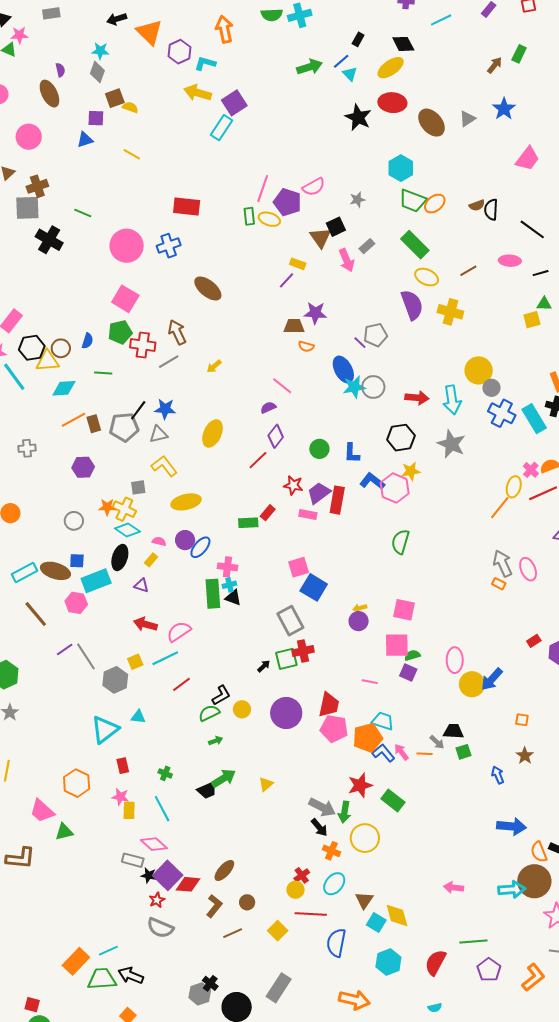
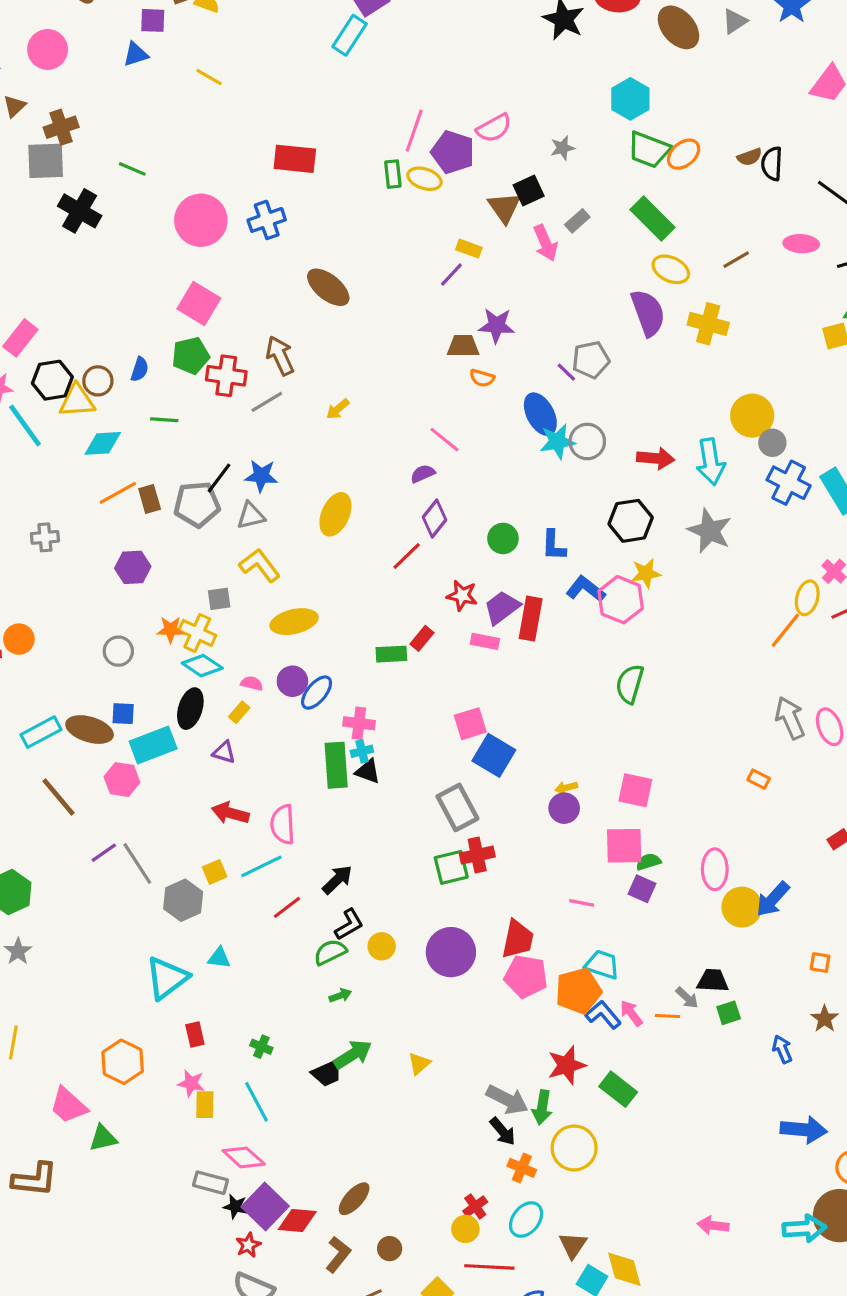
orange rectangle: (499, 584) -> (759, 779), moved
pink semicircle: (179, 632) -> (283, 824), turned -60
black arrow: (264, 666) -> (337, 880), moved, size x1.5

